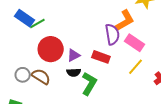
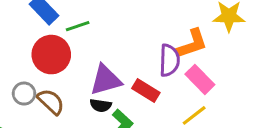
green line: (37, 24) -> (78, 26), moved
red circle: (51, 49) -> (51, 55), moved
purple triangle: (74, 55) -> (106, 80), size x1.6

